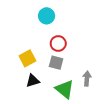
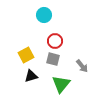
gray arrow: (87, 79) -> (82, 66), moved, turned 136
green triangle: (65, 89) -> (61, 84), turned 30

